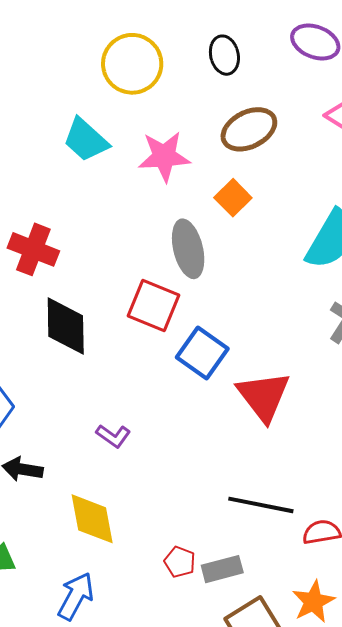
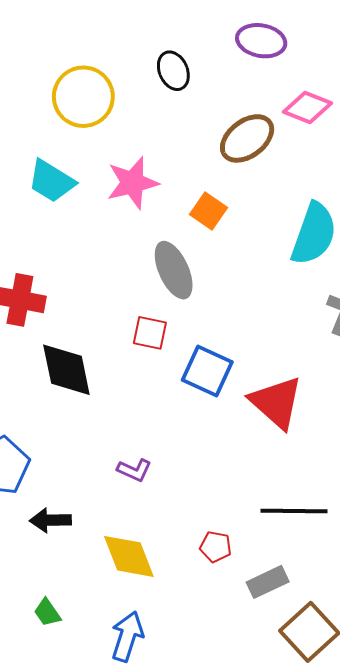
brown ellipse: (249, 129) -> (247, 138), moved
red square: (154, 305) -> (150, 333), size x0.7
red pentagon: (180, 562) -> (216, 547), moved

